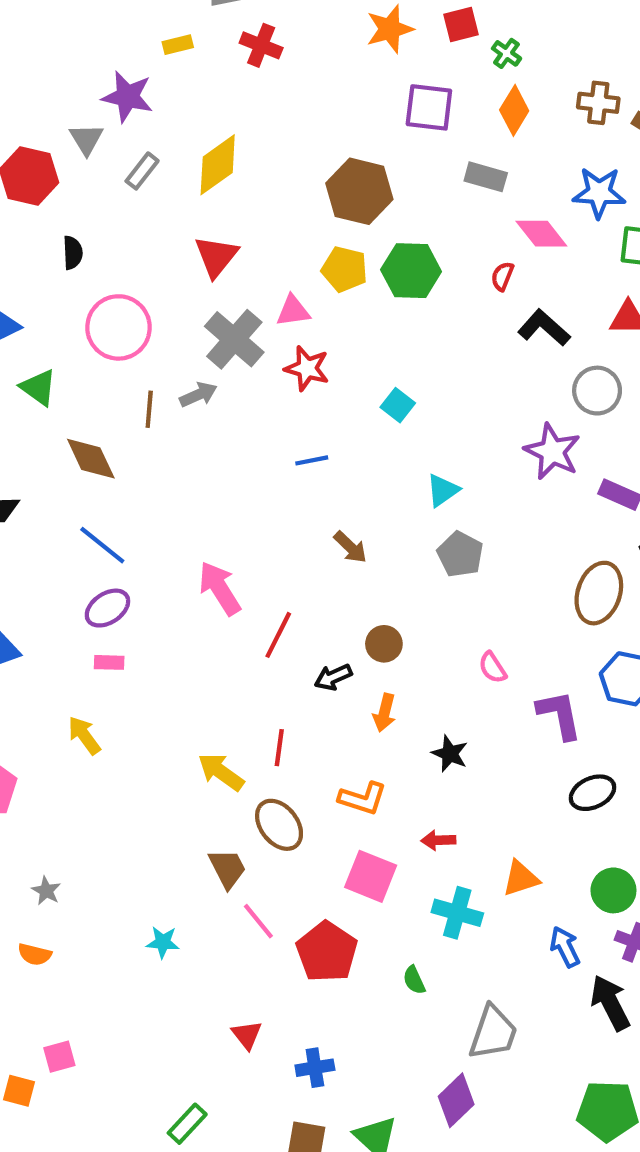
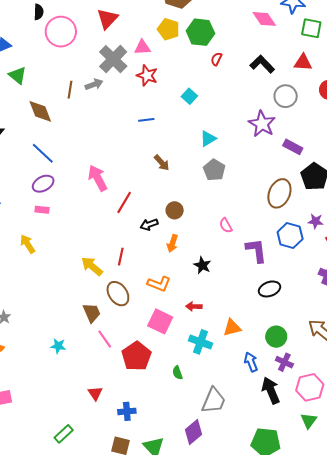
red semicircle: (502, 276) -> (216, 59), moved
pink circle: (119, 327) -> (61, 32), moved

